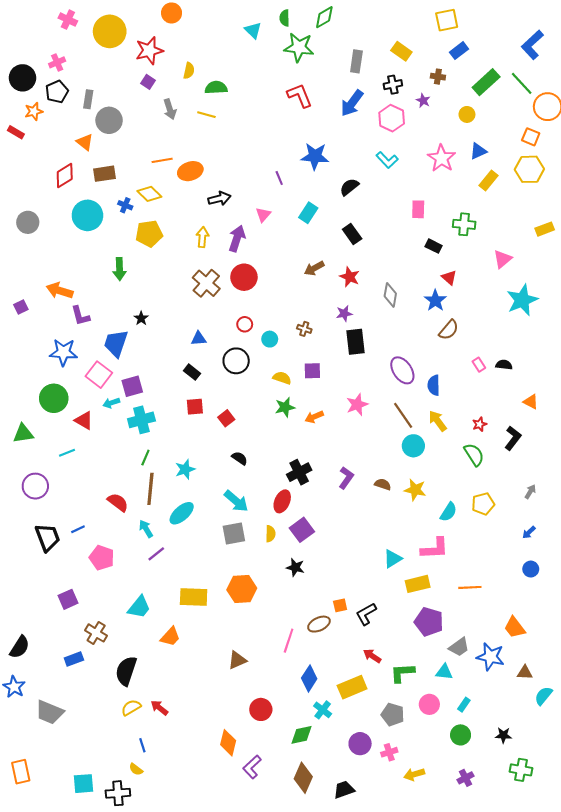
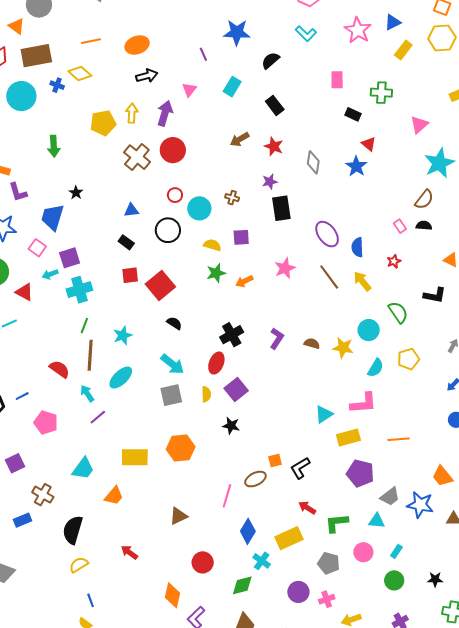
orange ellipse: (190, 171) -> (137, 45), moved
brown rectangle: (104, 174) -> (36, 56), size x1.4
yellow pentagon: (149, 234) -> (103, 123), moved
brown semicircle: (449, 330) -> (424, 200), moved
cyan circle: (270, 339) -> (199, 208), size x1.5
pink square: (99, 375) -> (37, 248), size x0.7
red square: (226, 418) -> (160, 285), size x1.8
red star: (479, 424) -> (394, 261), moved
black L-shape: (513, 438) -> (435, 295), turned 65
cyan circle: (413, 446) -> (369, 330), moved
red arrow: (159, 708) -> (129, 552), moved

